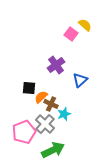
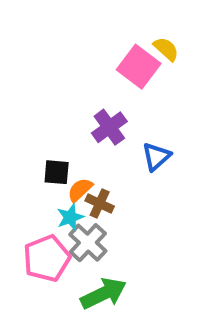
pink square: (71, 34) -> (139, 67), size x1.5
cyan star: (64, 114) -> (70, 217), moved

